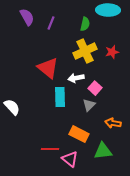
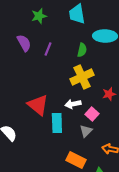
red star: (112, 52) -> (109, 94), moved
red triangle: (48, 68) -> (38, 105), moved

